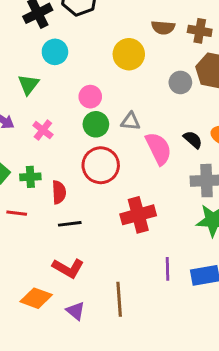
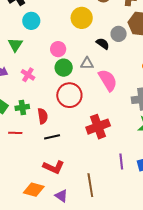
black semicircle: (193, 140) -> (103, 44), moved

